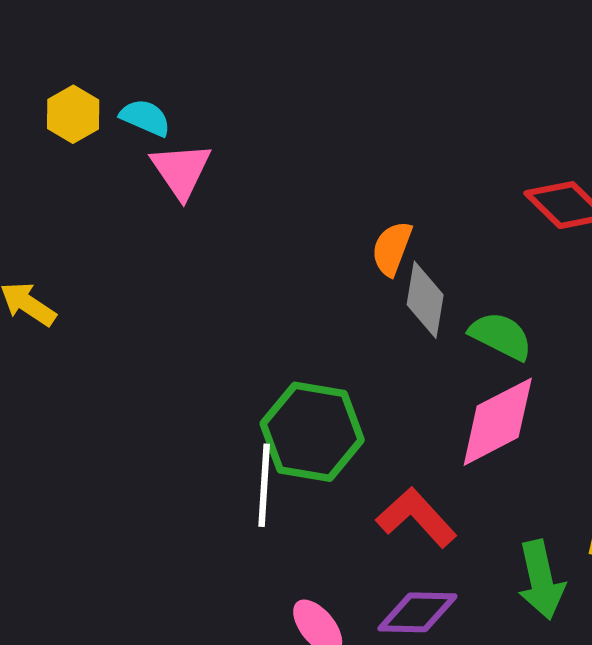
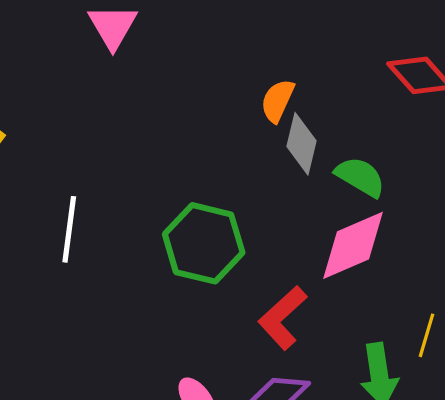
white line: (264, 485) -> (69, 229), moved
red L-shape: (416, 517) -> (283, 318), turned -94

